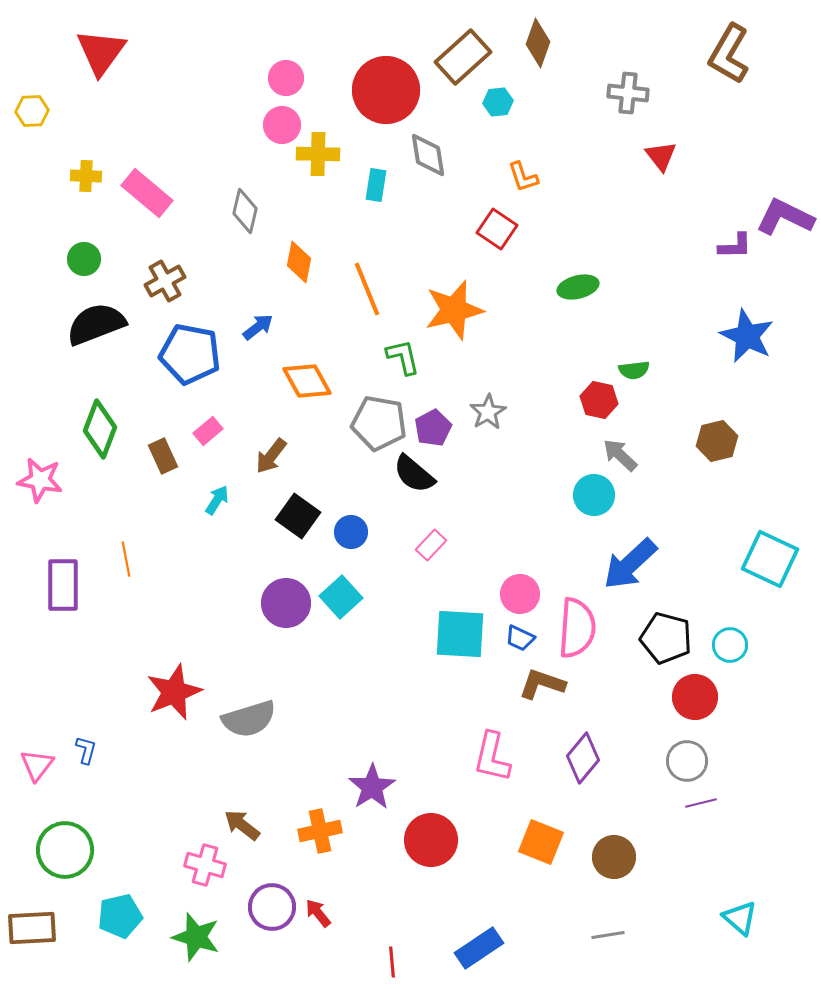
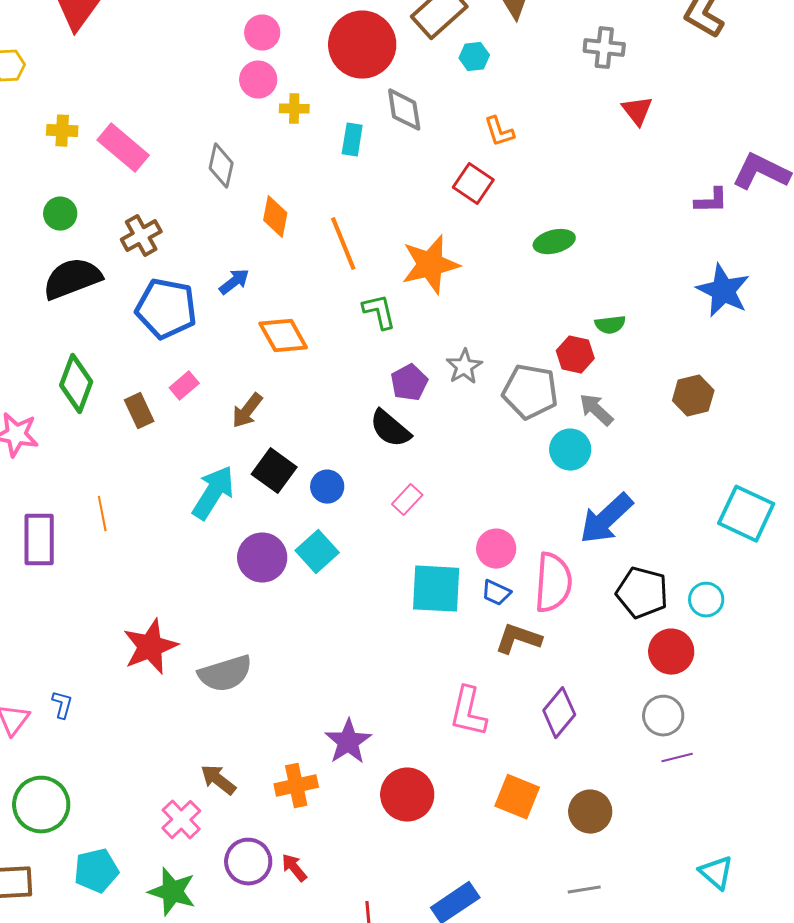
yellow cross: (318, 154) -> (294, 109), size x0.7
gray pentagon: (379, 423) -> (530, 392), moved
cyan arrow: (217, 500) -> (213, 493), moved, size x1.8
pink cross: (205, 865) -> (181, 820), turned 30

